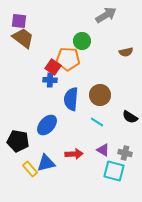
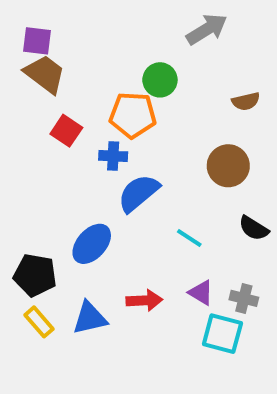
red square: (53, 67) -> (66, 131), moved
blue cross: (50, 80) -> (113, 156), moved
brown circle: (100, 95) -> (228, 166), moved
blue semicircle: (71, 99) -> (138, 193), turned 45
yellow rectangle: (30, 169) -> (39, 322), moved

